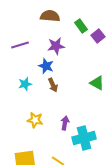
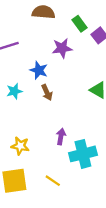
purple star: (56, 46) -> (62, 48), moved
yellow star: (35, 120) -> (20, 146), moved

